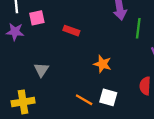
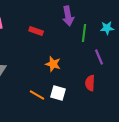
red rectangle: (71, 31) -> (36, 31), moved

